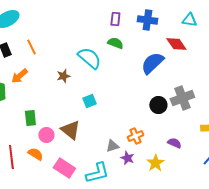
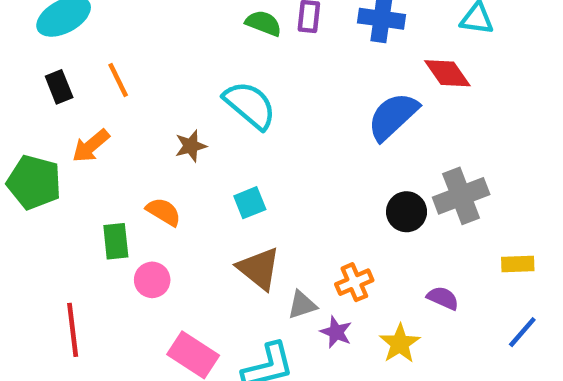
green semicircle: (115, 43) -> (263, 23), moved
brown triangle: (70, 130) -> (259, 269), moved
orange semicircle: (35, 154) -> (164, 212), moved

